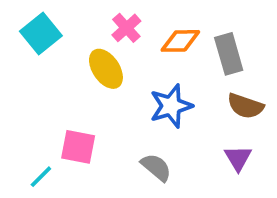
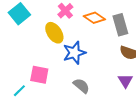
orange diamond: (180, 41) -> (94, 18), turned 35
blue star: (171, 106) -> (74, 53), moved

